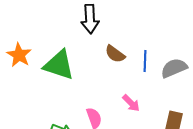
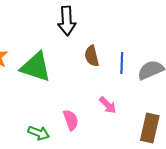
brown semicircle: (115, 54) -> (92, 56), turned 40

